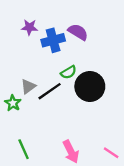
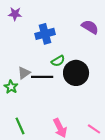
purple star: (29, 27) -> (15, 14), moved
purple semicircle: (78, 32) -> (90, 27), moved
black line: (50, 91) -> (42, 77), turned 35

